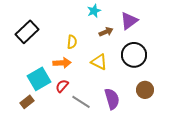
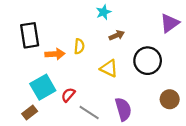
purple triangle: (129, 21) -> (170, 23), moved
black rectangle: (27, 32) -> (30, 35), turned -55
orange arrow: (62, 63) -> (55, 54), moved
brown circle: (145, 90) -> (170, 99), moved

